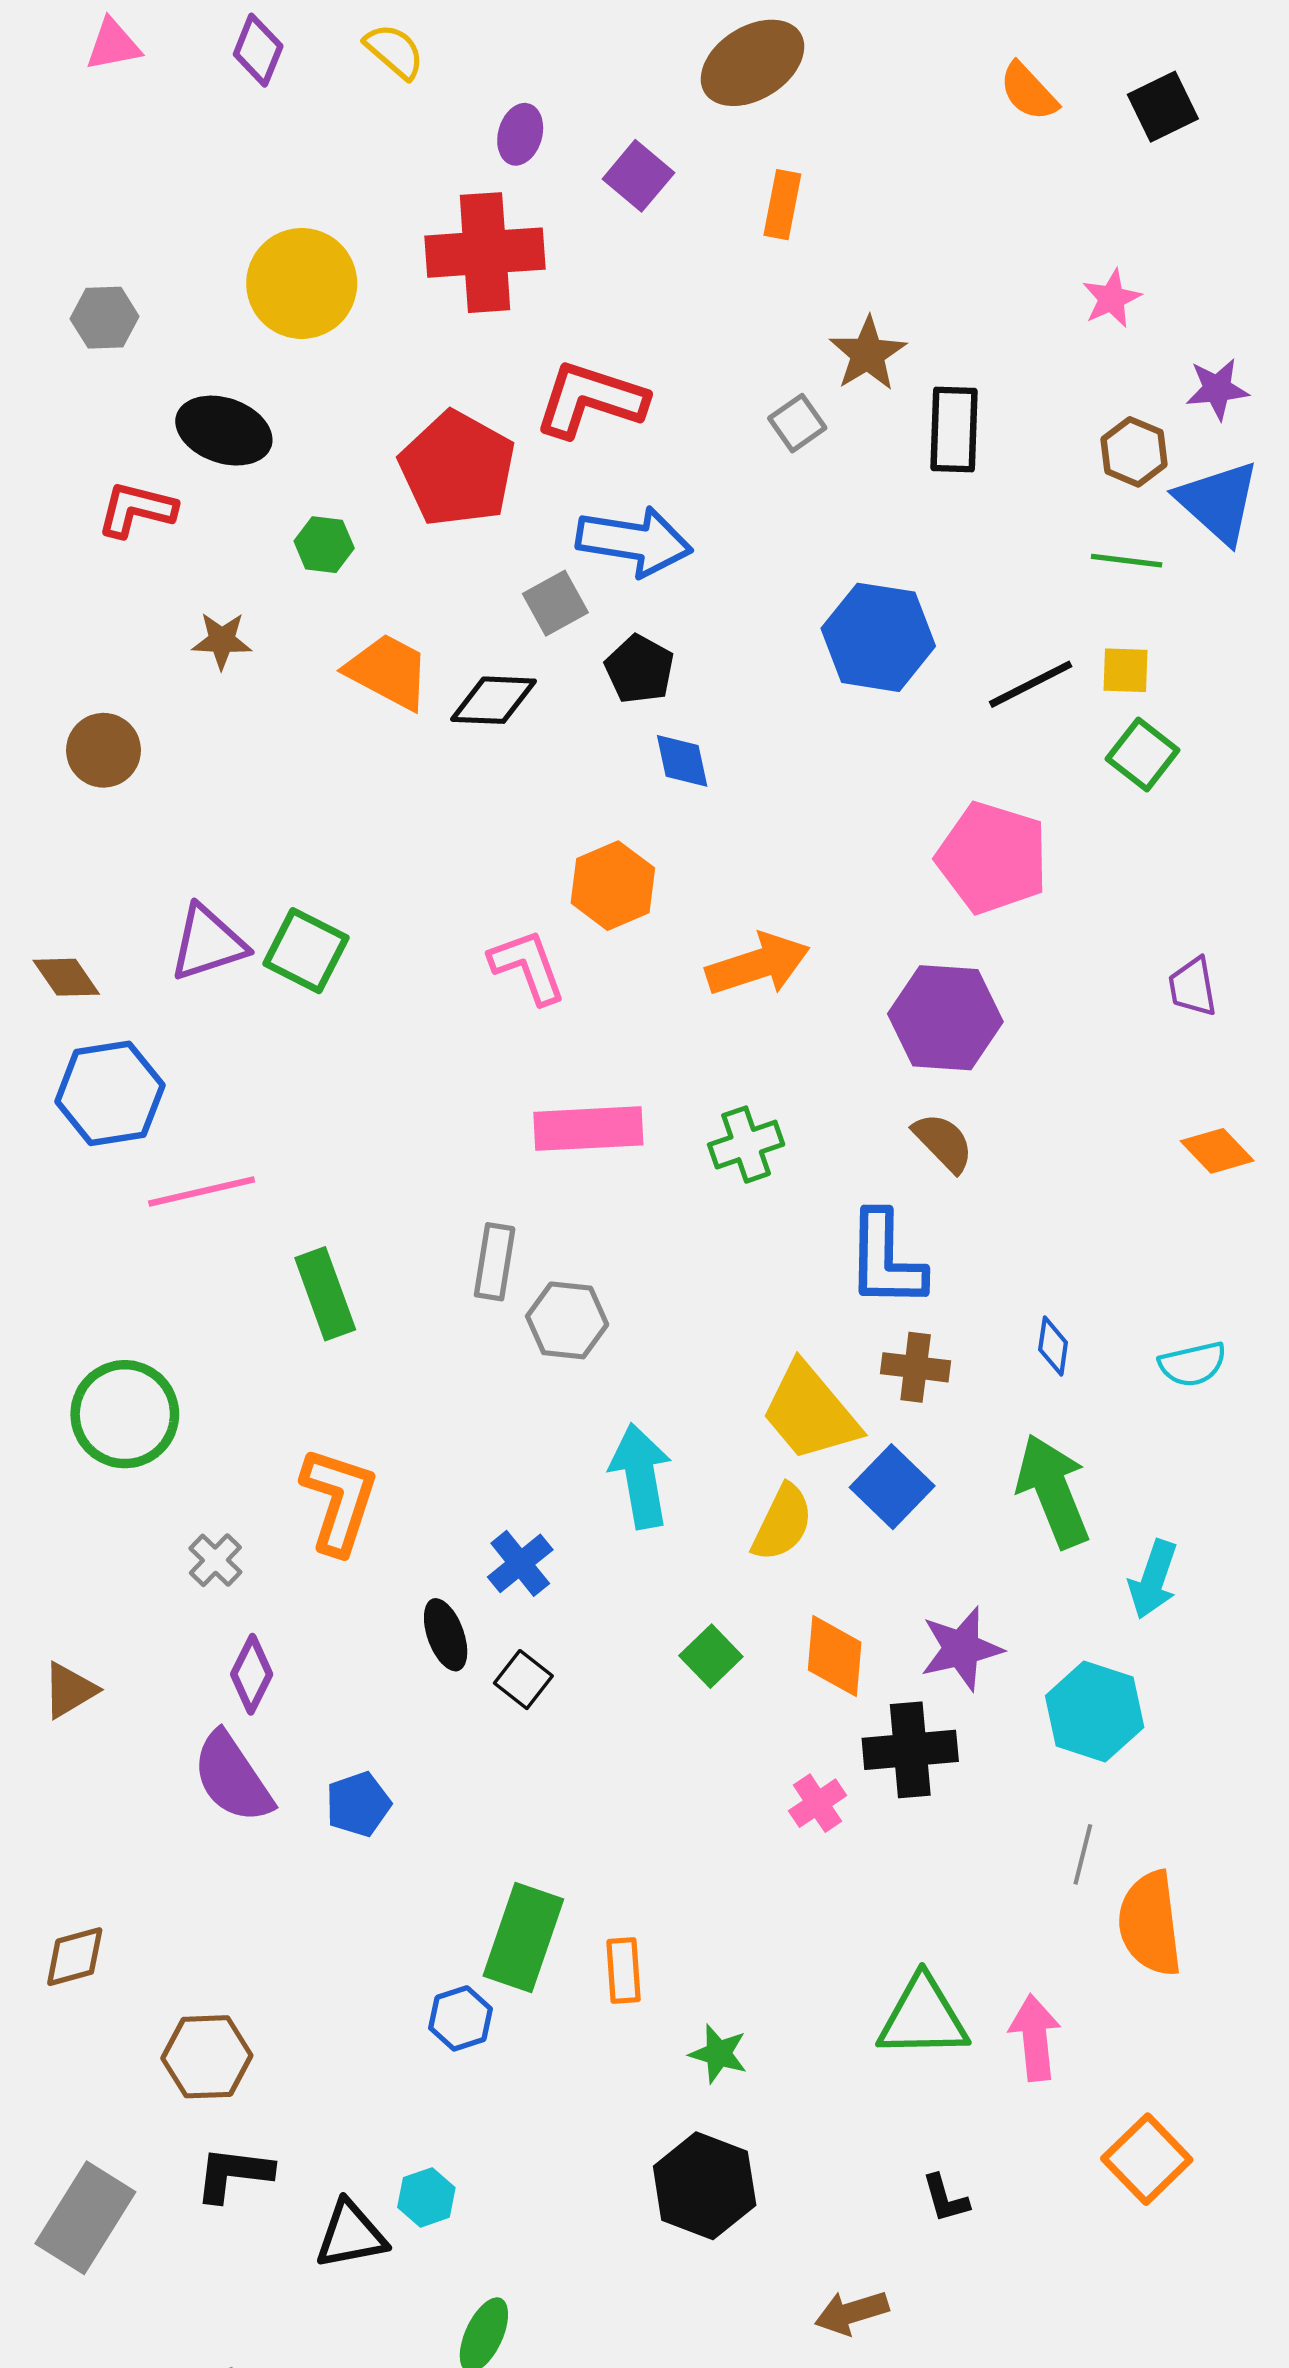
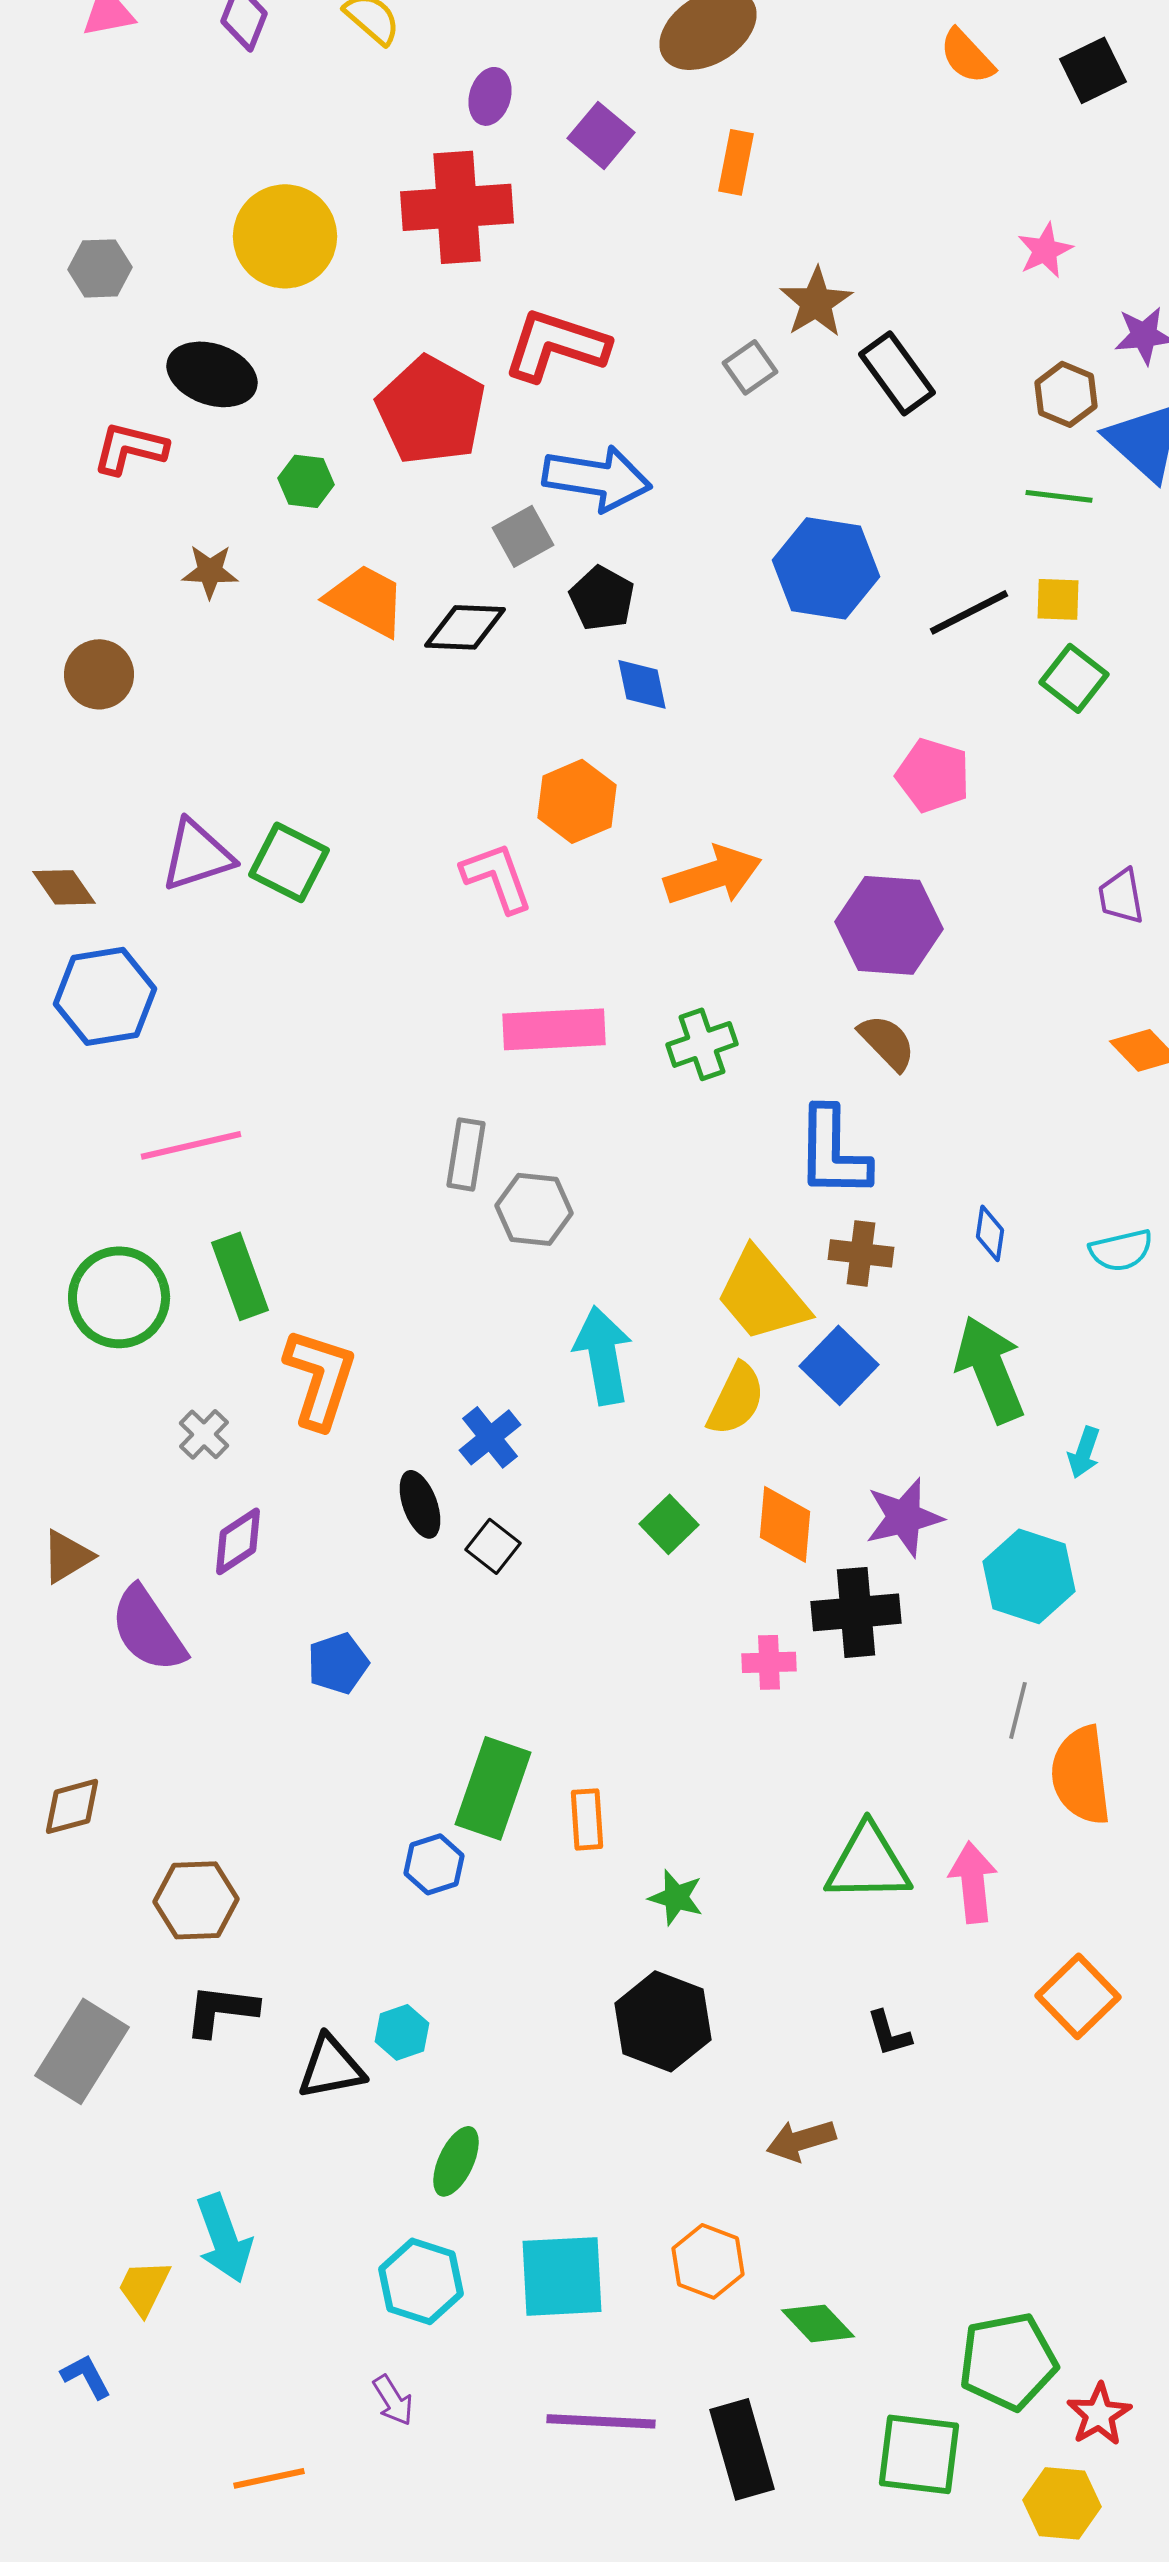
black rectangle: (954, 429) -> (897, 373), turned -38
pink pentagon: (992, 858) -> (933, 775), size x0.7
pink line: (202, 1191) -> (191, 1145), moved
green rectangle: (325, 1294) -> (240, 1276), moved
cyan arrow: (1153, 1579) -> (1084, 1452), size x0.7
purple diamond: (252, 1674) -> (238, 1541), turned 30
purple semicircle: (232, 1778) -> (148, 1629), moved
pink cross: (818, 1803) -> (769, 1662), turned 32

